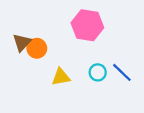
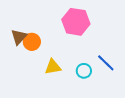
cyan circle: (98, 72) -> (84, 71), moved

